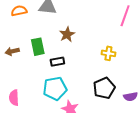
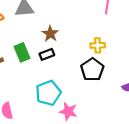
black rectangle: (57, 62) -> (47, 54), moved
black pentagon: (104, 88) -> (92, 70), moved

